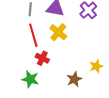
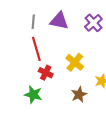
yellow cross: (58, 32) -> (75, 62), moved

